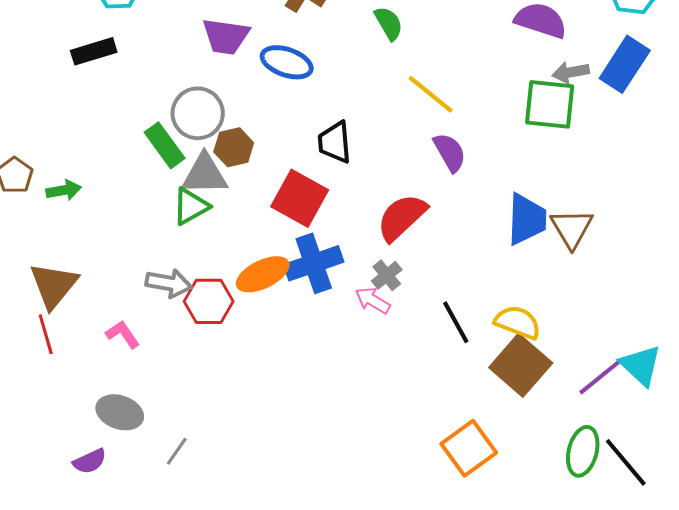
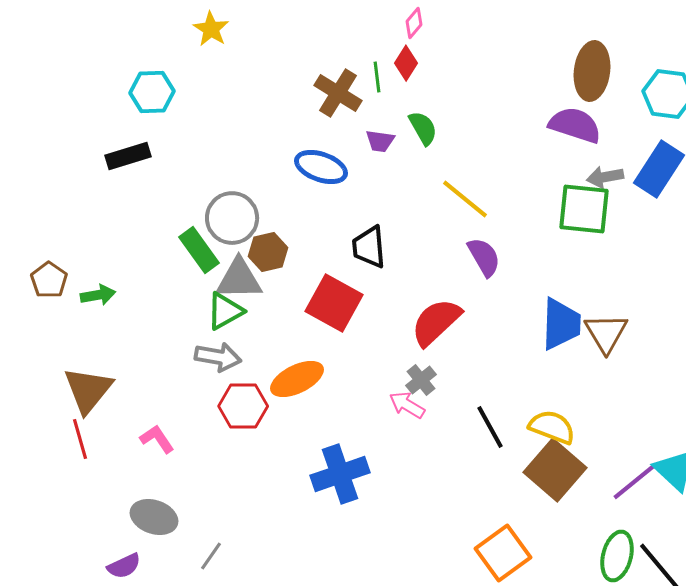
purple trapezoid: (226, 36) -> (380, 141), moved, size x0.6
blue cross: (314, 263) -> (340, 474), moved
gray arrow: (169, 283) -> (218, 357), moved

